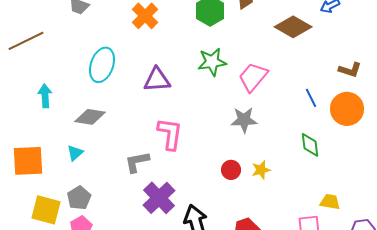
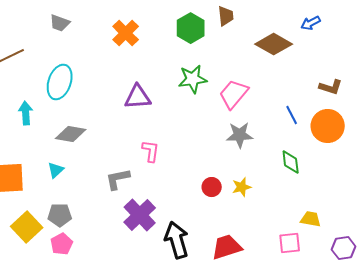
cyan ellipse: (102, 65) -> (60, 82), moved
gray star: (244, 120) -> (240, 135), moved
pink L-shape: (170, 134) -> (151, 151), size x0.7
gray pentagon: (79, 198) -> (60, 215), turned 30
yellow square: (46, 210) -> (27, 227), turned 32

